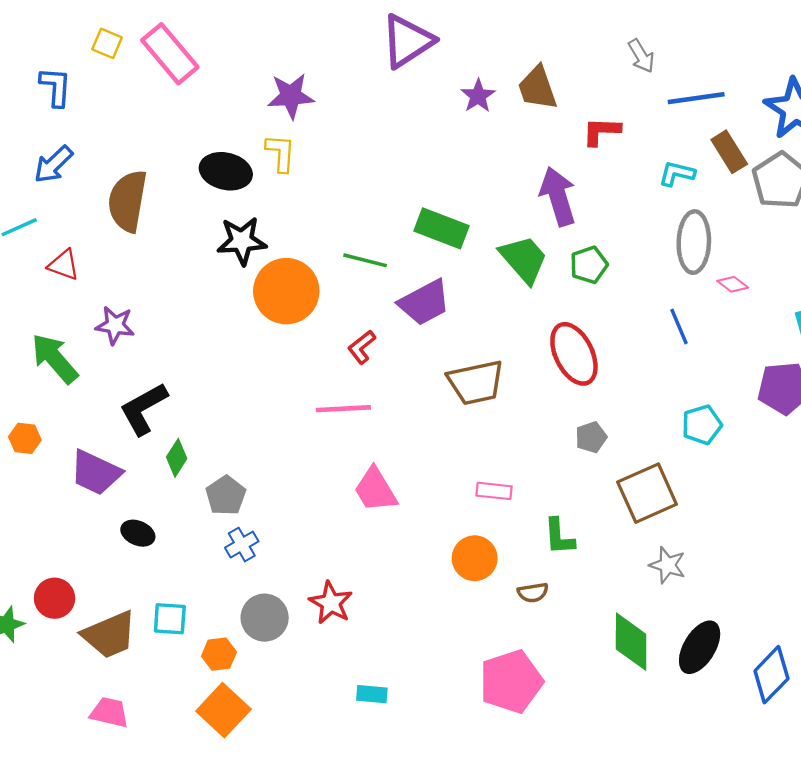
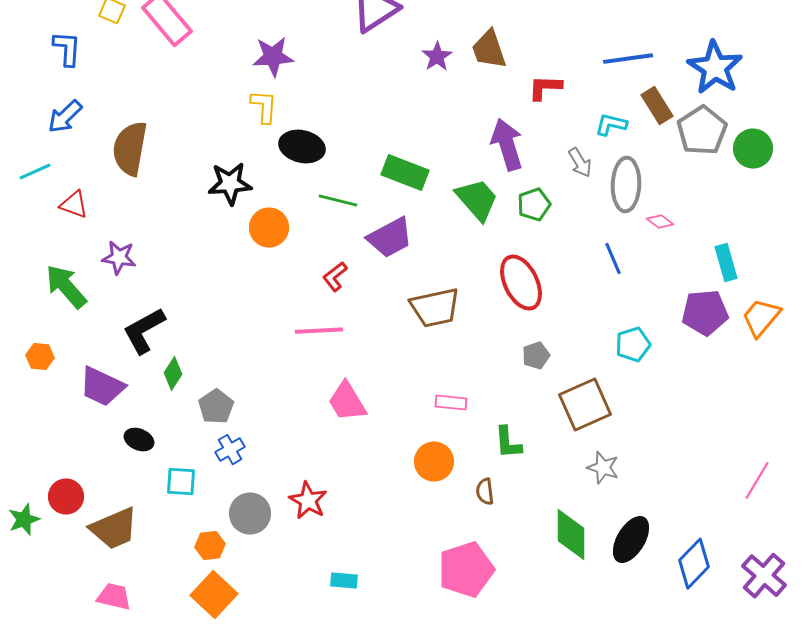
gray arrow: (641, 56) -> (580, 163), moved
black ellipse: (226, 171) -> (302, 147), moved
orange circle: (286, 291) -> (269, 228), size x0.7
brown semicircle: (533, 592) -> (485, 492), turned 92
cyan square: (170, 619) -> (181, 482), moved

